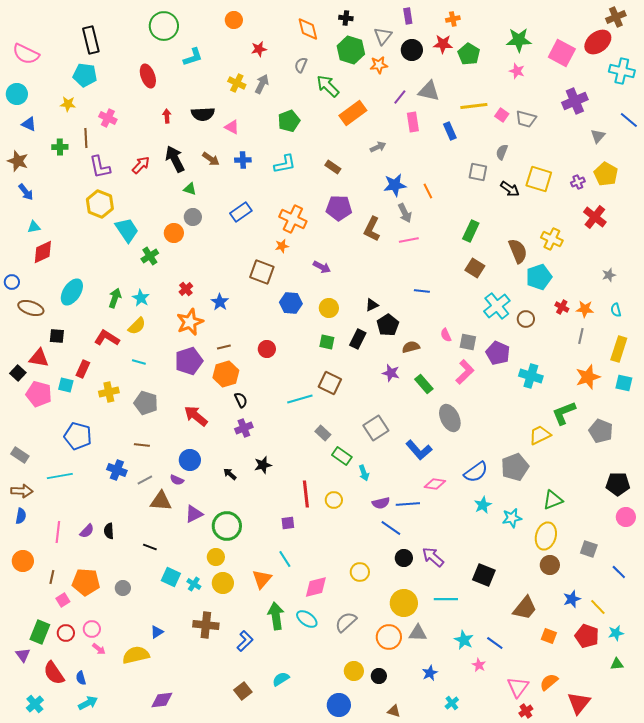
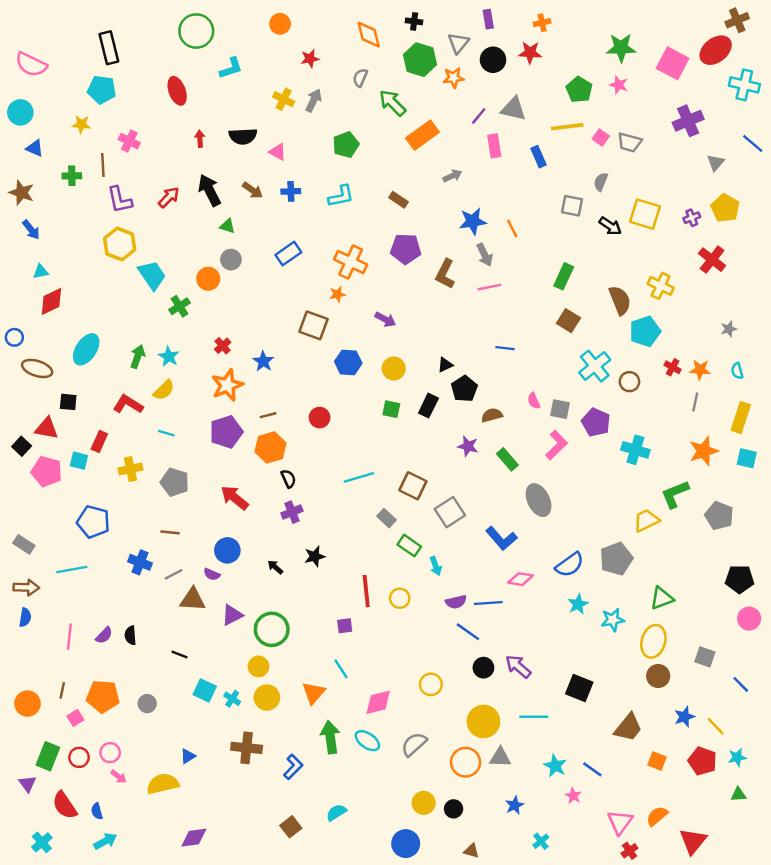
green pentagon: (469, 54) -> (579, 90), moved
brown square: (330, 383) -> (413, 486), moved
orange circle: (23, 561) -> (28, 704), moved

